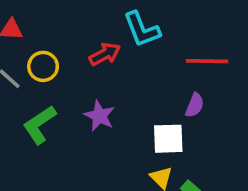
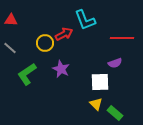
yellow circle: (43, 66) -> (45, 43), moved
purple semicircle: (195, 105) -> (115, 63), turned 48

